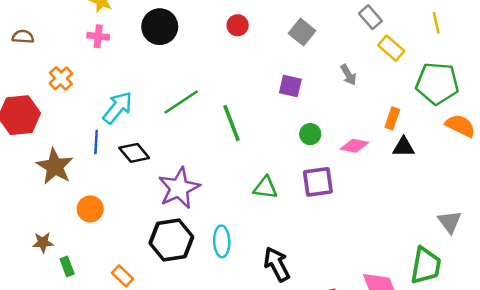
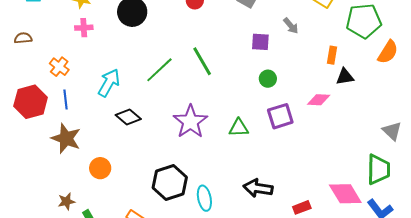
purple square: (290, 86) -> (260, 42), moved
green line: (232, 123) -> (202, 61), moved
orange semicircle: (460, 126) -> (388, 52), turned 105
blue line: (96, 142) -> (65, 99), moved
pink diamond: (354, 146) -> (319, 100), moved
purple star: (179, 188) -> (190, 122), moved
cyan ellipse: (222, 241) -> (204, 198), moved
black arrow: (277, 264) -> (258, 188), turned -44

